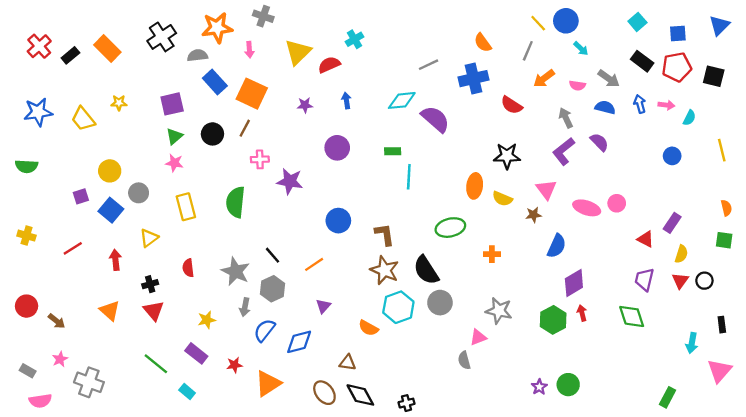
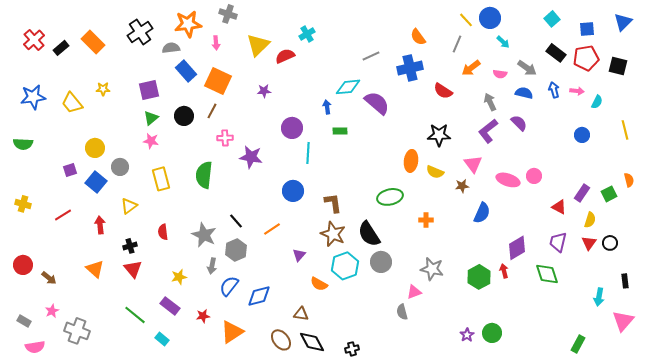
blue arrow: (346, 100) -> (327, 107), moved
cyan line: (409, 177) -> (308, 153), moved
green square: (724, 240) -> (609, 194), moved, turned -35
purple diamond: (574, 283) -> (517, 248), moved
purple triangle: (323, 306) -> (299, 255), moved

